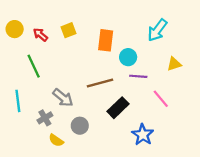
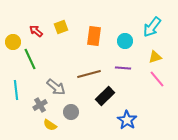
yellow circle: (15, 29) -> (13, 42), moved
cyan arrow: (157, 30) -> (152, 27), moved
cyan circle: (128, 57) -> (125, 41), moved
pink line: (161, 99) -> (157, 79), moved

